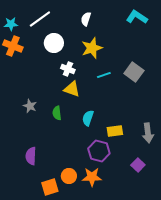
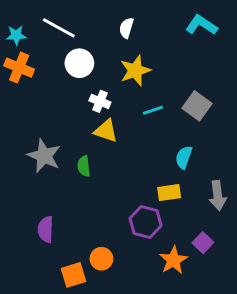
white line: (40, 19) -> (59, 28), turned 65
gray star: (30, 106) -> (44, 156), size x1.6
cyan semicircle: (88, 118) -> (184, 157), moved
orange star: (92, 177) -> (173, 260), moved, turned -30

